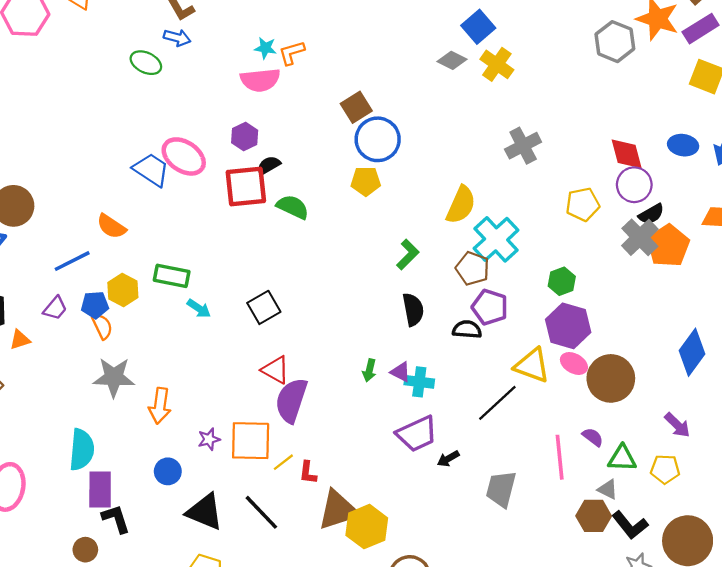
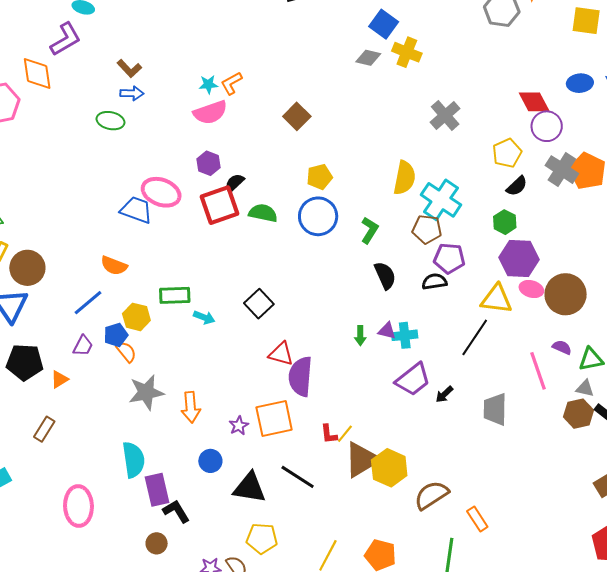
blue circle: (378, 139) -> (318, 216), moved
black semicircle: (651, 214) -> (517, 186), moved
yellow line: (283, 462) -> (345, 434), moved

